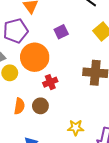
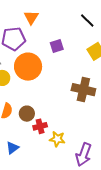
red cross: (50, 82) -> (40, 126), moved

